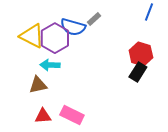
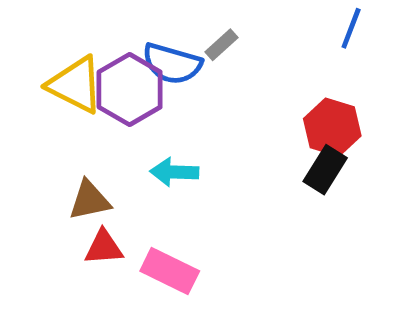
cyan arrow: (50, 65) -> (174, 172), moved
red triangle: (43, 116) -> (104, 247), moved

